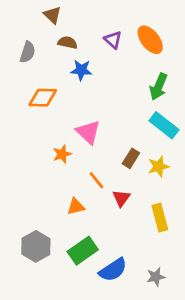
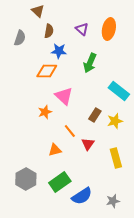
orange ellipse: (150, 40) -> (109, 29), turned 50
brown semicircle: (68, 43) -> (49, 31), turned 88
green arrow: (158, 87) -> (90, 63), moved
orange diamond: (43, 98) -> (47, 71), moved

